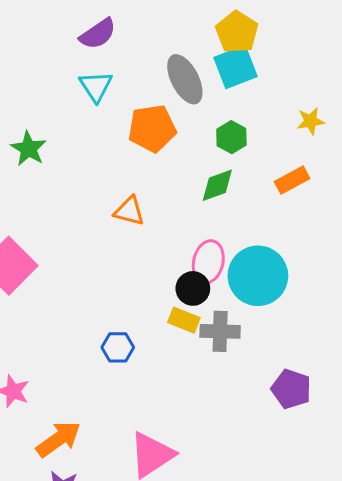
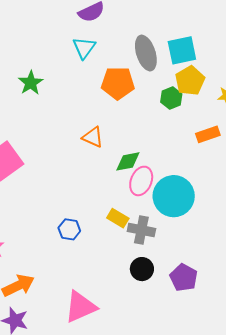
yellow pentagon: (237, 32) -> (190, 81), moved
green diamond: (217, 185) -> (128, 161), moved
black circle: (193, 288) -> (142, 269), moved

